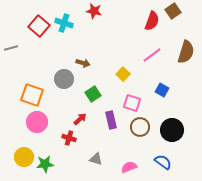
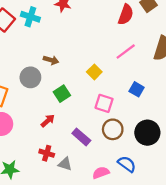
purple rectangle: (111, 120) -> (81, 137), moved, turned -36
red cross: (69, 138) -> (47, 153), moved
blue semicircle: (163, 162) -> (127, 164), moved

